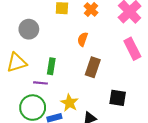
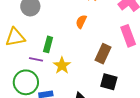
brown rectangle: (93, 67) -> (103, 54), moved
yellow star: (69, 103) -> (62, 65), moved

